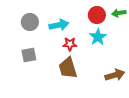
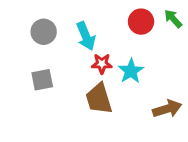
green arrow: (119, 13) -> (173, 19), turned 56
cyan arrow: (59, 25) -> (86, 36), turned 78
cyan star: (98, 37) -> (131, 71), moved

